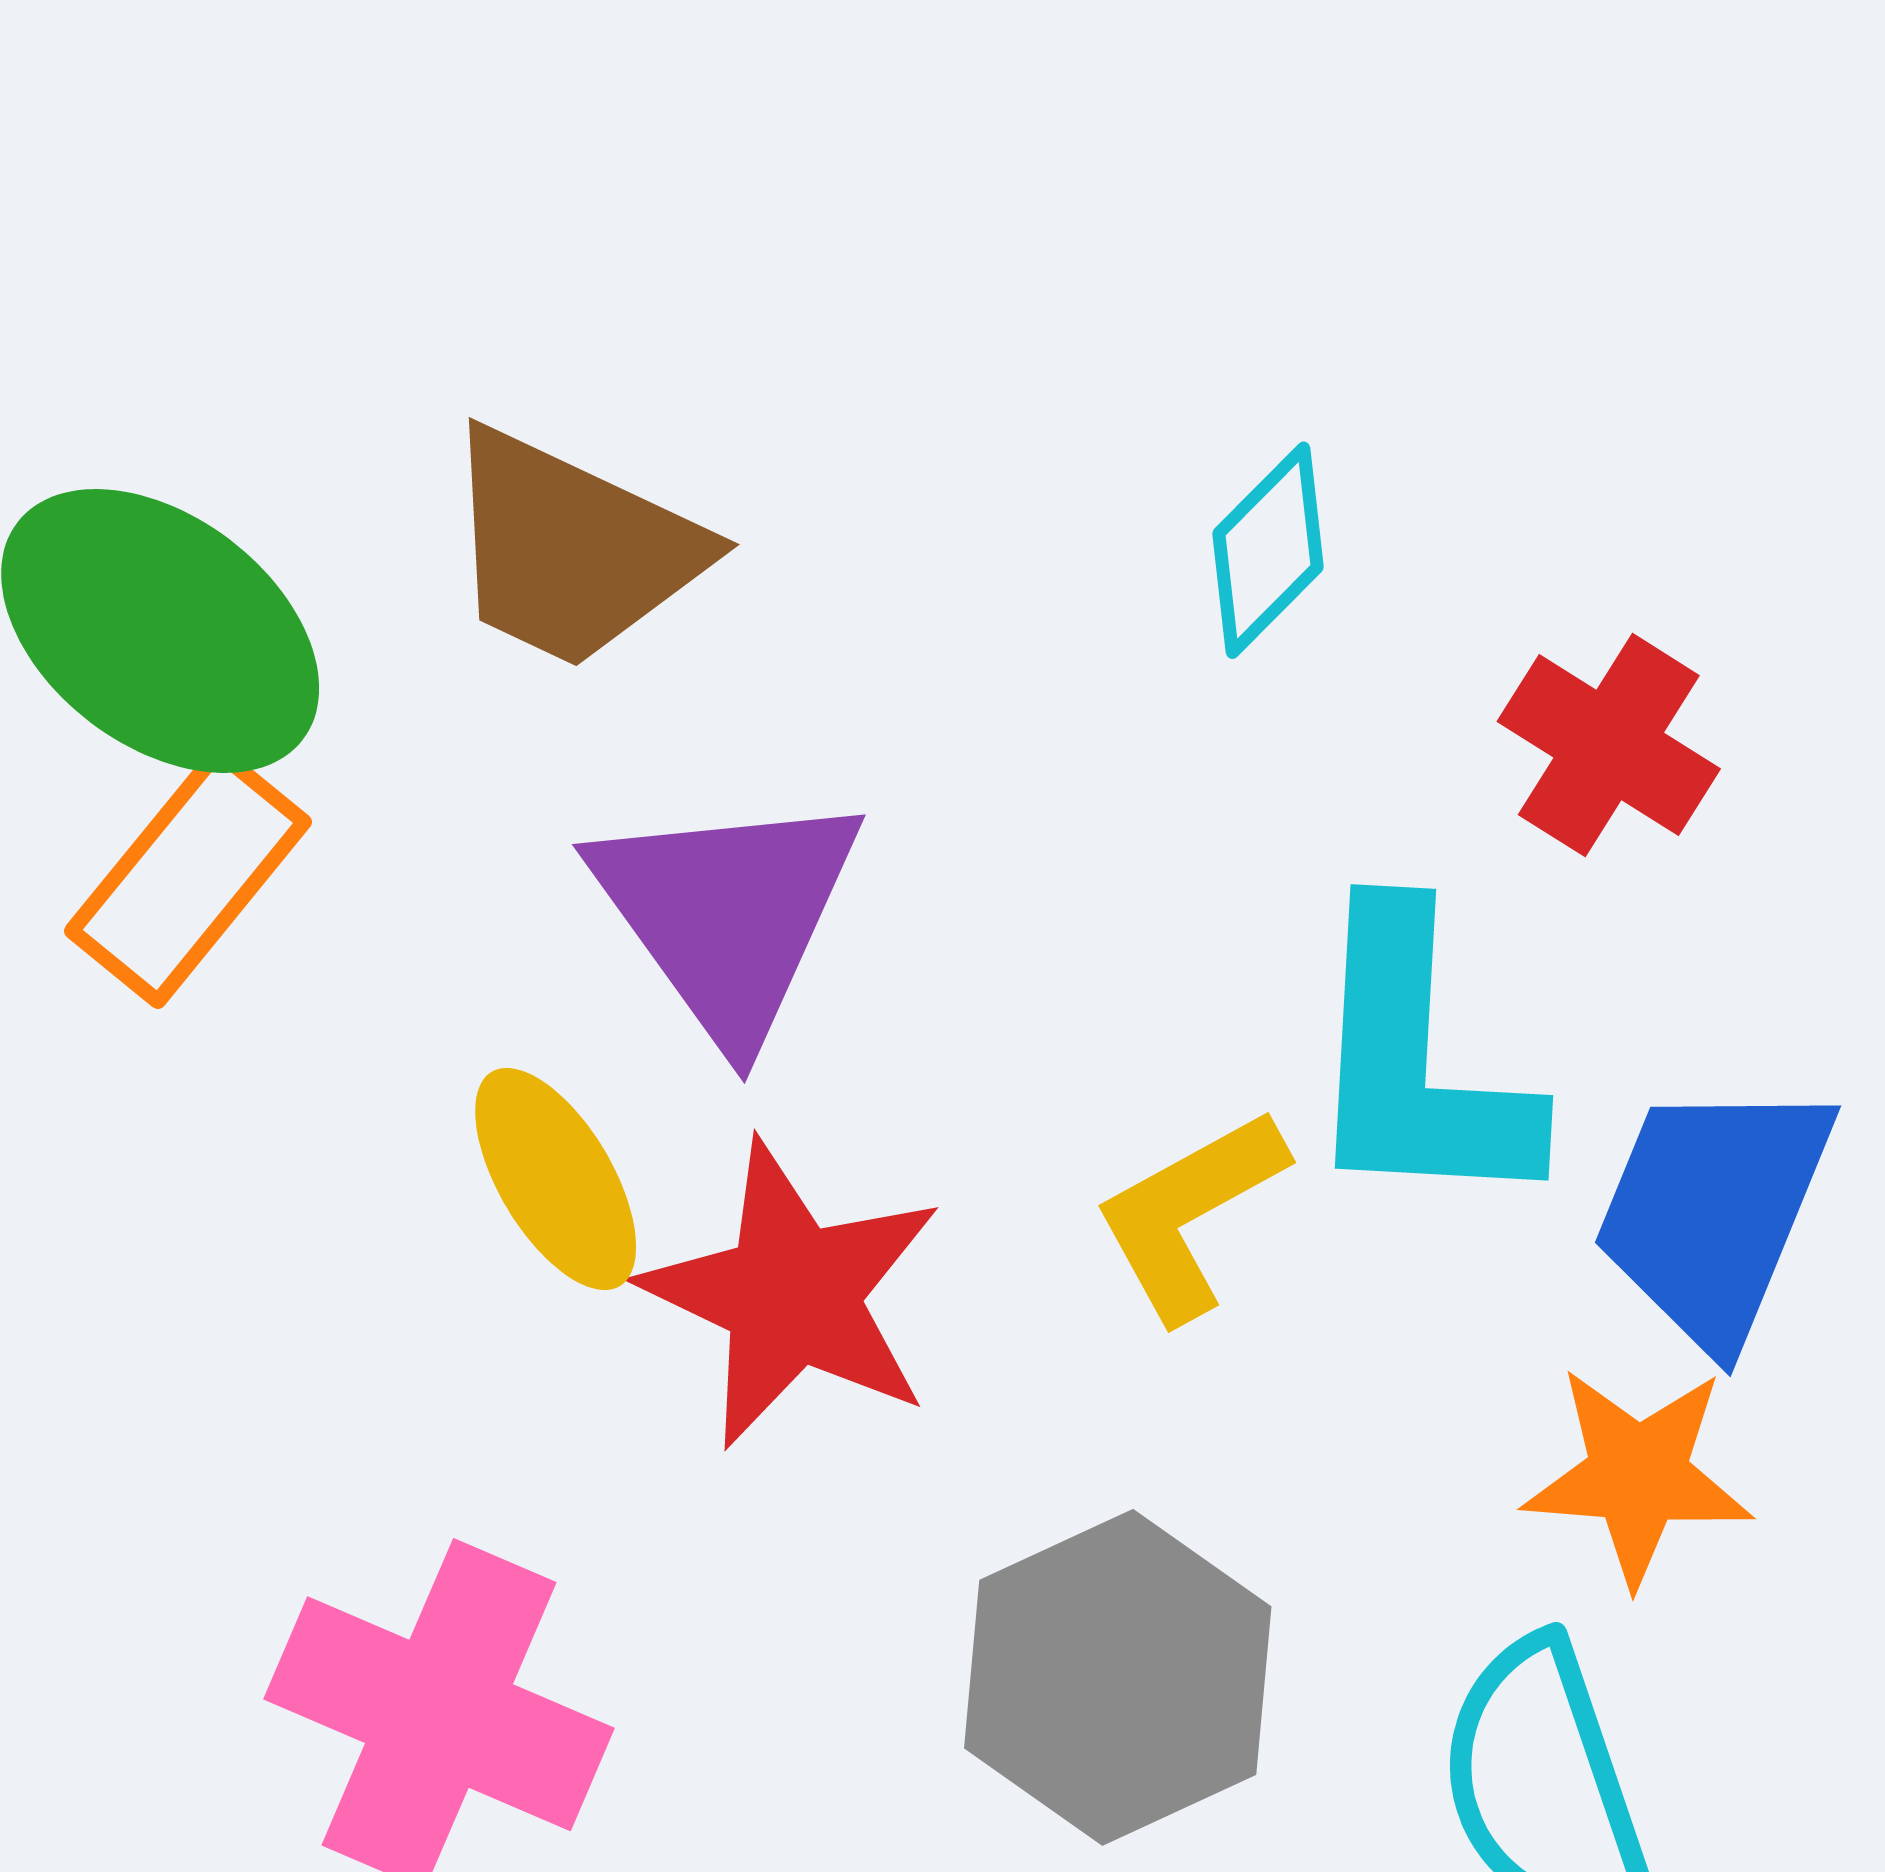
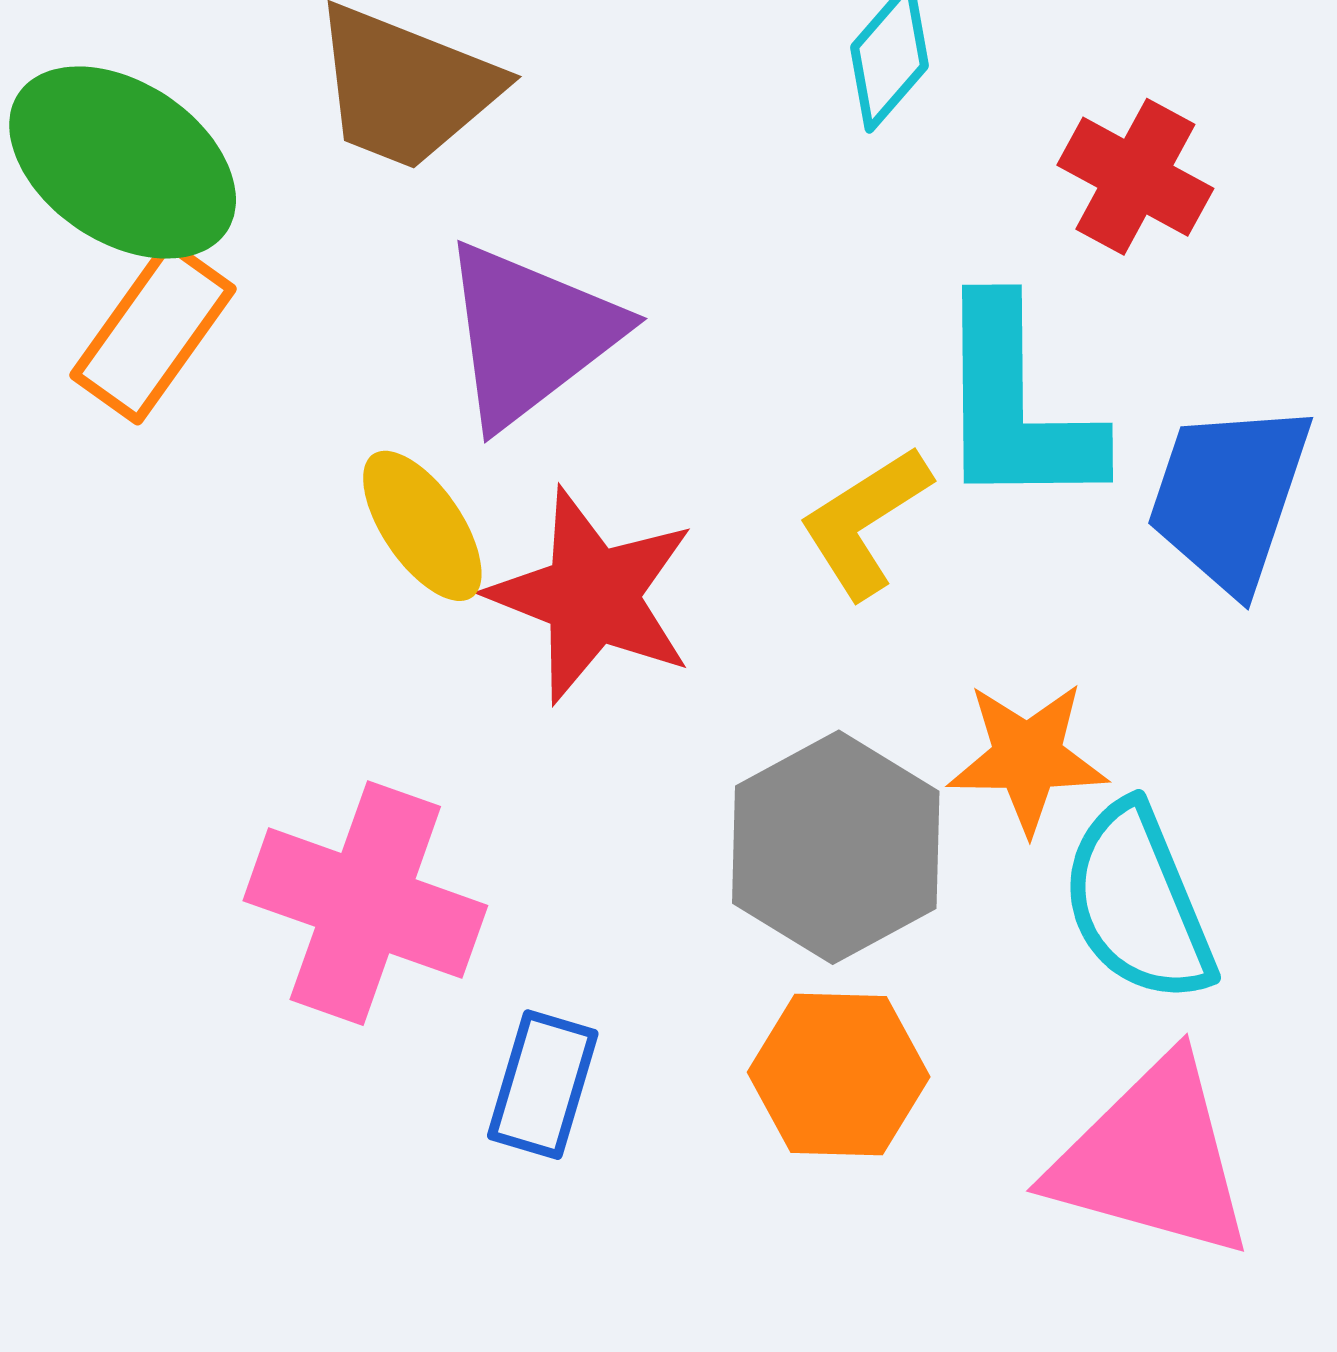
purple triangle: (727, 914) -> (530, 334), turned 32
orange star: (1638, 1475) -> (1028, 757), moved

